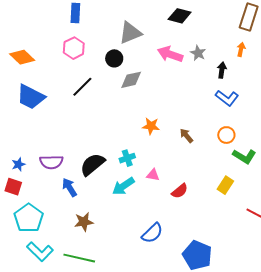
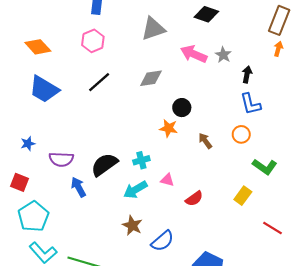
orange arrow: (241, 49) -> (278, 49), moved
black circle: (114, 58) -> (182, 108), moved
blue L-shape: (227, 98) -> (250, 104), turned 35
orange circle: (226, 135) -> (241, 134), moved
blue star: (18, 164) -> (28, 144), moved
brown star: (84, 222) -> (132, 225), moved, turned 30

